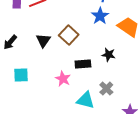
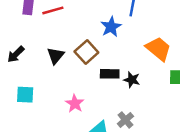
blue star: (100, 16) -> (111, 27), moved
black rectangle: (83, 64) -> (110, 74), moved

